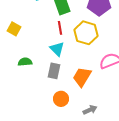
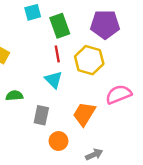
gray rectangle: (54, 71) -> (41, 115), moved

